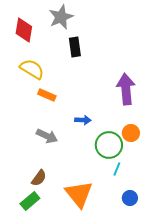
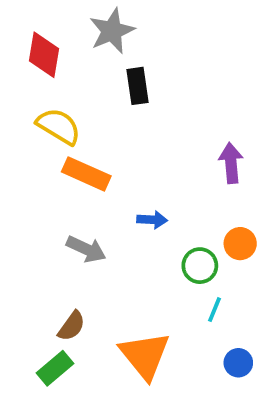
purple arrow: (126, 89) -> (231, 163), size x0.7
orange rectangle: (47, 95) -> (86, 174), size x1.4
green circle: (109, 145) -> (200, 266), size x0.7

